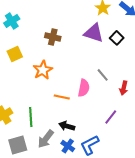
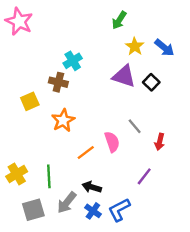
cyan cross: (12, 21) -> (73, 61), moved
brown cross: (53, 37) -> (58, 82), moved
pink semicircle: (84, 88) -> (112, 142), turned -30
orange line: (62, 97) -> (86, 153), turned -49

